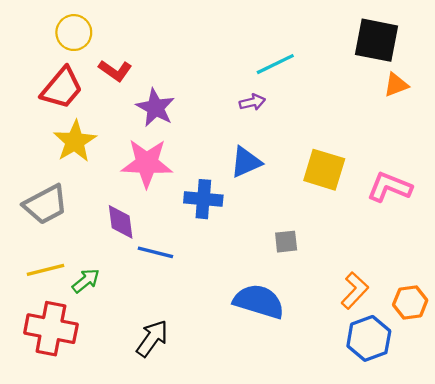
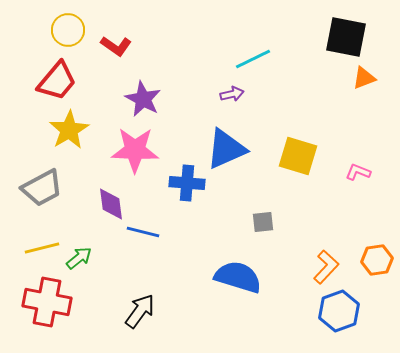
red L-shape: (115, 71) -> (116, 46), moved
blue triangle: (246, 162) -> (226, 149), size x1.4
pink L-shape: (389, 187) -> (358, 172), size x0.6
orange hexagon: (410, 302) -> (377, 260), moved

